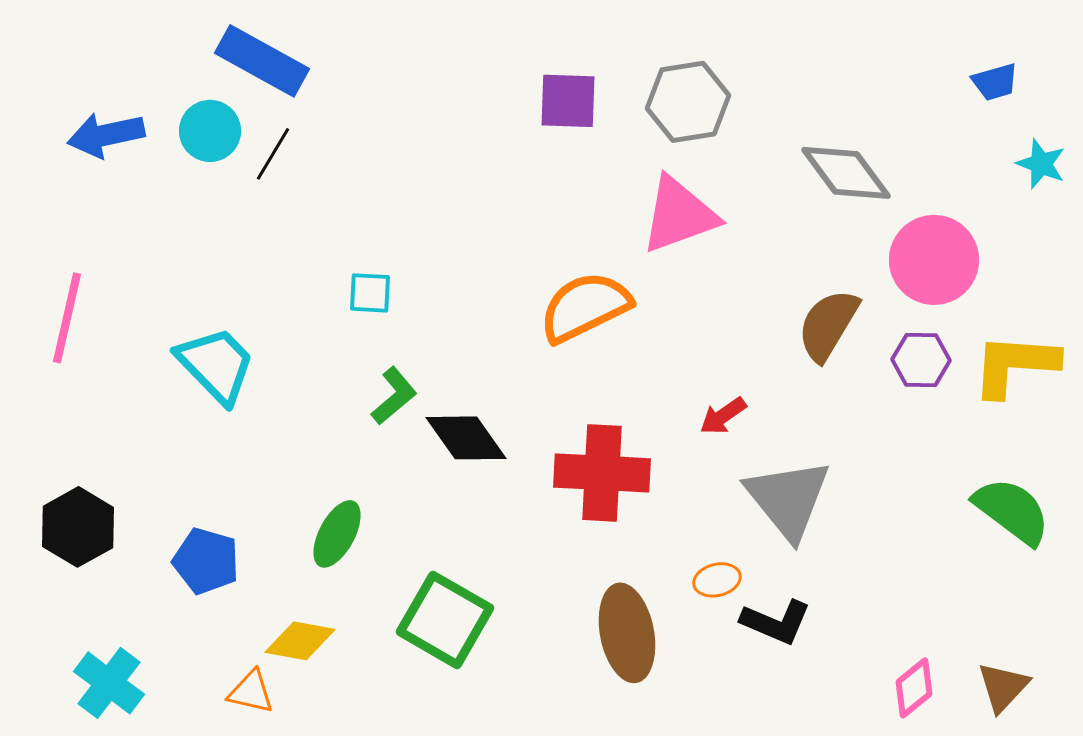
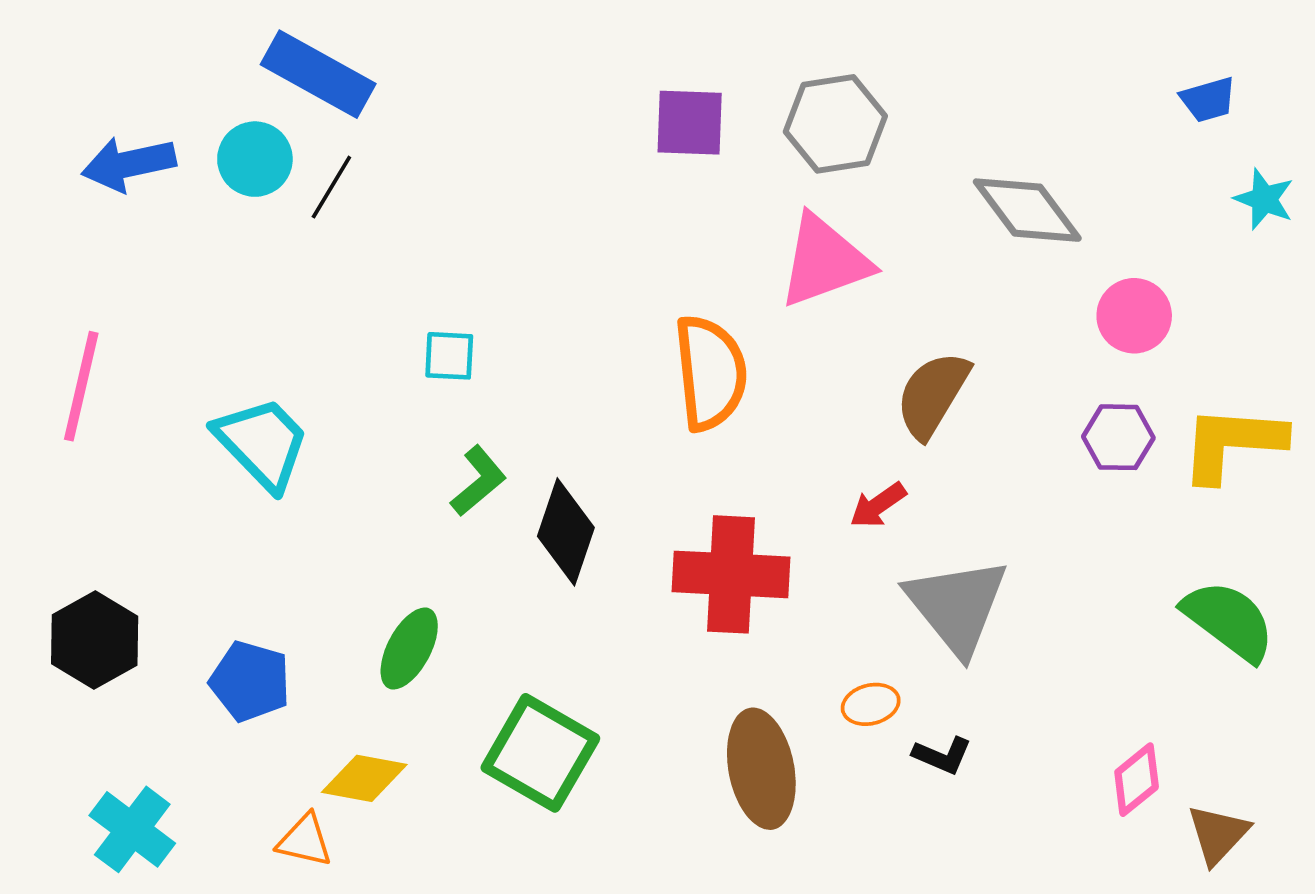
pink circle: (934, 260) -> (1134, 316), size x0.7
orange semicircle: (585, 307) -> (710, 373), turned 110
brown semicircle: (828, 325) -> (933, 395), moved
black diamond: (466, 438) -> (566, 532), turned 54
black L-shape: (776, 622) -> (942, 755), size x0.7
pink diamond: (914, 688) -> (1137, 780), moved

